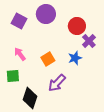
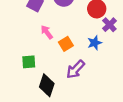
pink arrow: (20, 54) -> (47, 32), moved

